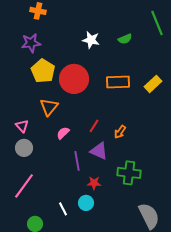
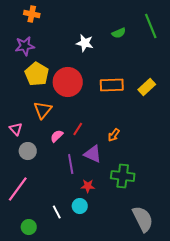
green semicircle: (125, 39) -> (119, 33), moved
red line: (94, 126) -> (78, 129), moved
gray circle: (24, 148) -> (28, 151), moved

